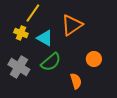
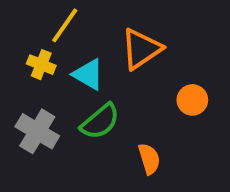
orange circle: (94, 59) -> (192, 100), moved

